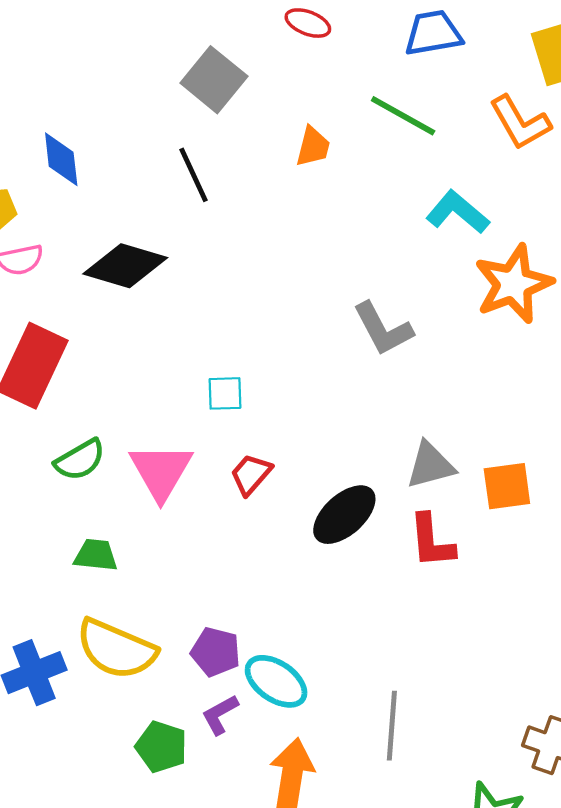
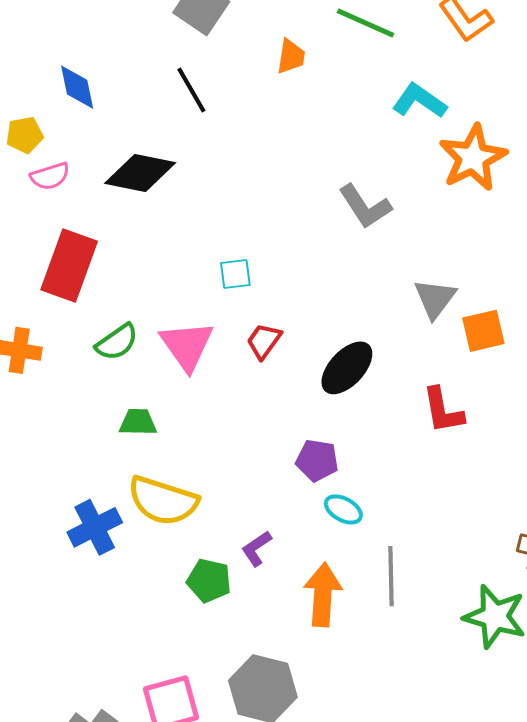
gray triangle: (430, 465) -> (435, 299), moved, turned -33
red L-shape: (432, 541) -> (443, 410), moved
purple pentagon: (216, 652) -> (317, 460), moved
cyan ellipse: (276, 681) -> (343, 509), moved, size x0.7
gray line: (392, 726) -> (391, 576), moved

